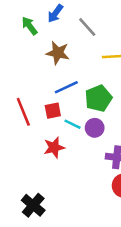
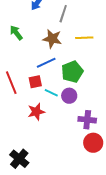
green arrow: (29, 26) -> (16, 33), moved
gray line: (87, 27) -> (63, 14), turned 60
brown star: (58, 53) -> (52, 39), moved

